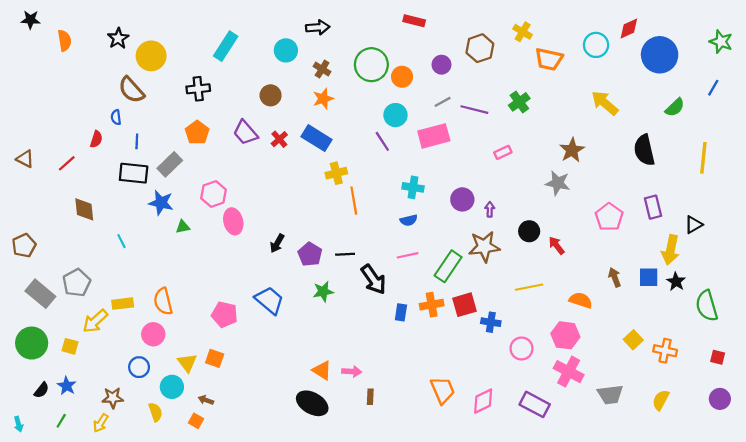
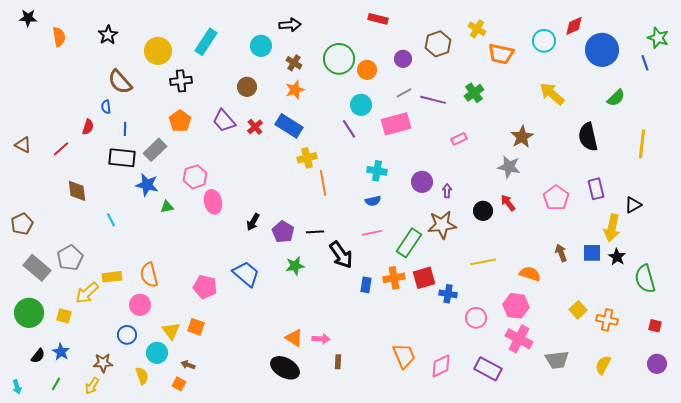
yellow circle: (151, 56) -> (158, 51), moved
blue line: (713, 88) -> (645, 63), moved, turned -49
red arrow: (557, 245) -> (508, 203), moved

